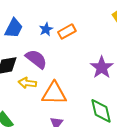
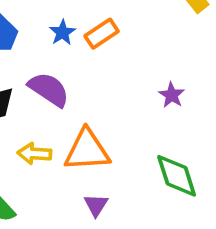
purple star: (102, 67) -> (172, 95), size x0.6
yellow arrow: (27, 83) -> (34, 154), moved

